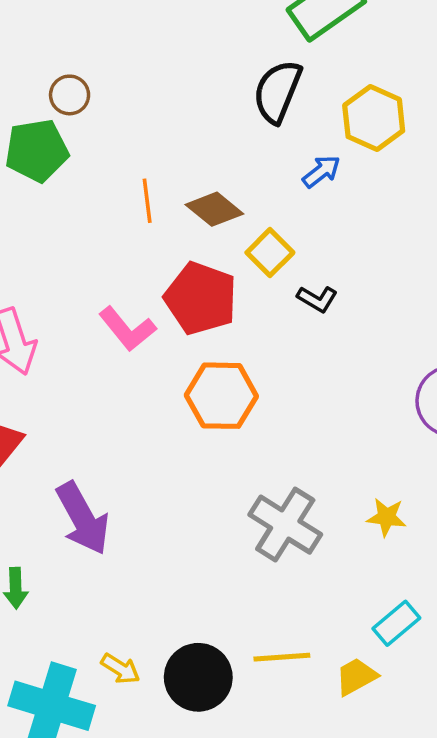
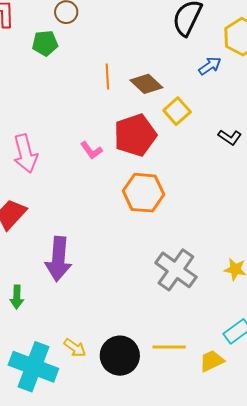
green pentagon: (37, 151) -> (45, 43), size x0.7
red pentagon: (201, 298) -> (135, 135), turned 30
black L-shape: (317, 299) -> (230, 137), moved
pink L-shape: (127, 329) -> (91, 150), size x0.7
purple arrow: (83, 518) -> (58, 259), turned 30

